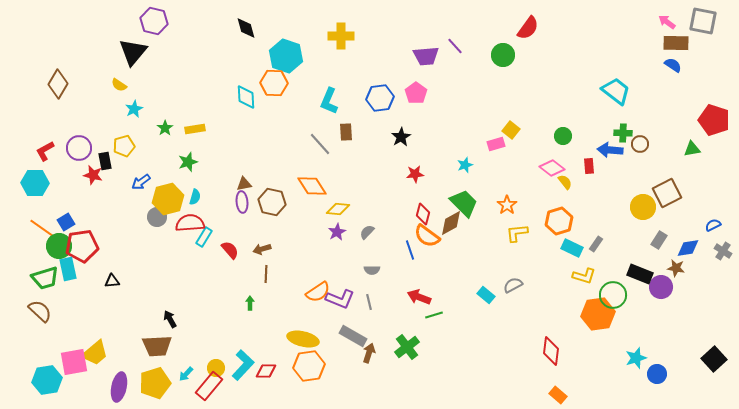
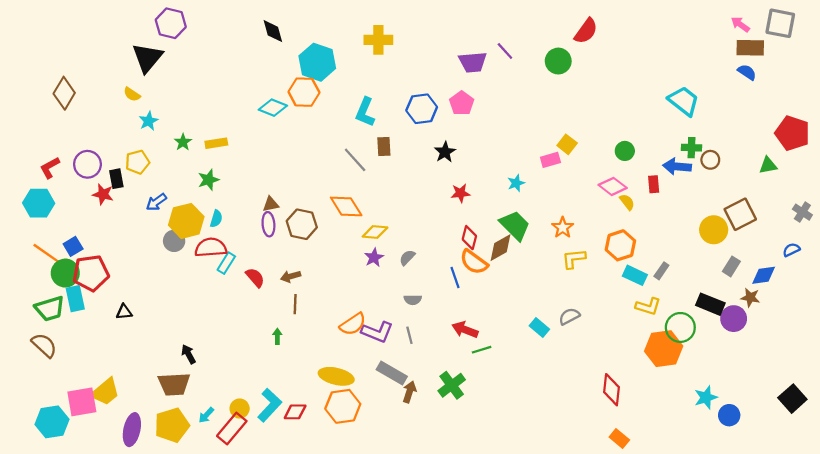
cyan diamond: (246, 97) -> (273, 108), turned -65
gray cross: (723, 251) -> (802, 212), moved

